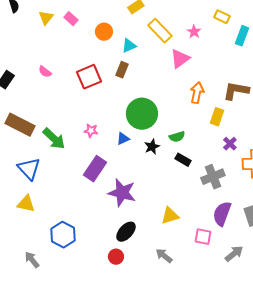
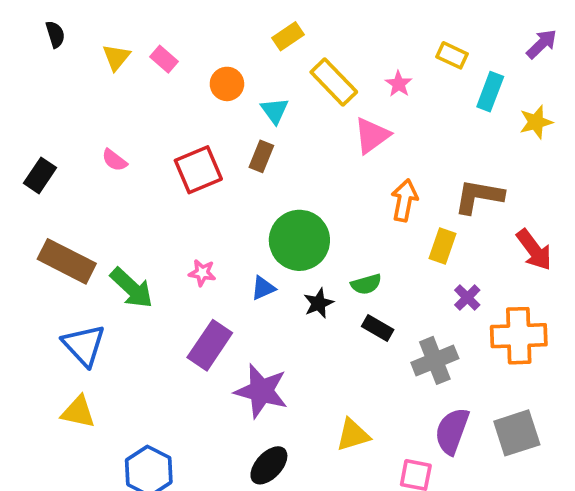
cyan triangle: (129, 46) -> (275, 111), turned -42

